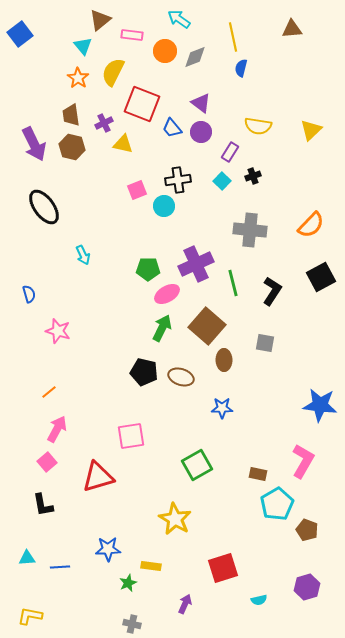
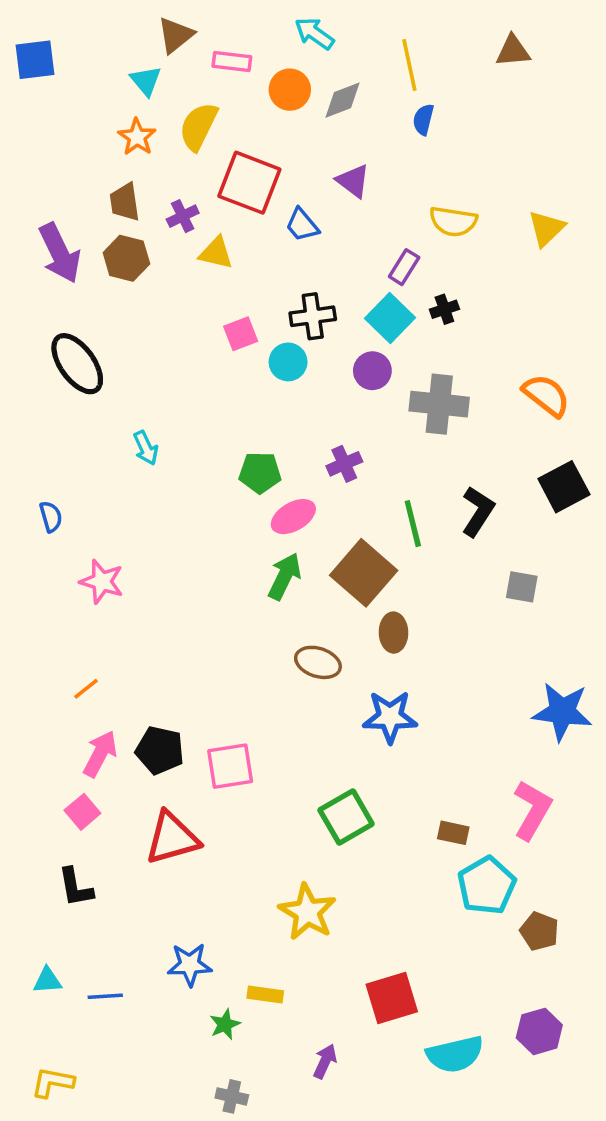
blue square: (20, 34) -> (35, 60), turned 30
purple circle: (201, 132) -> (372, 371), moved
cyan square: (222, 181) -> (390, 318), size x1.5
orange semicircle: (311, 225) -> (546, 395), turned -96
purple cross: (196, 264) -> (344, 464), size x0.6
green line: (233, 283) -> (413, 524), moved
gray square: (265, 343) -> (522, 587), moved
black pentagon: (144, 372) -> (160, 750), moved
blue star: (222, 408) -> (390, 717), size x1.4
cyan semicircle: (259, 600) -> (455, 1054), size x2.0

